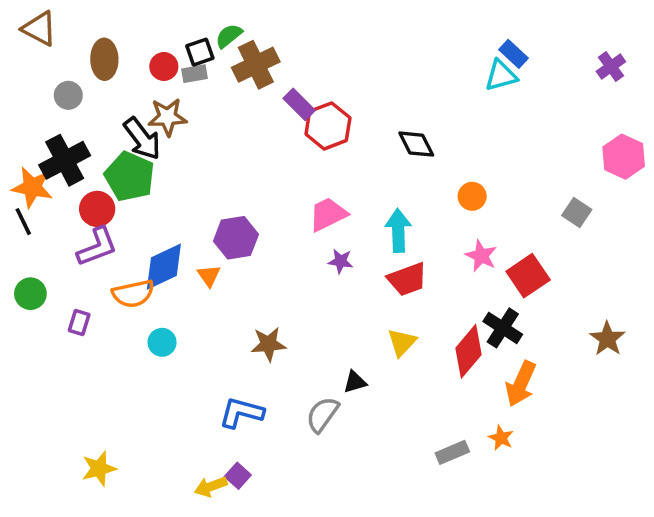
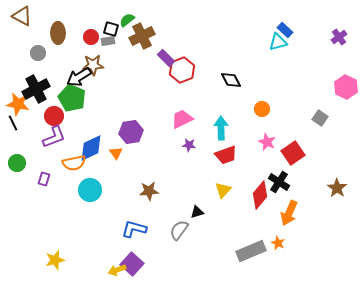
black square: (200, 52) -> (111, 29), turned 35
black arrow: (142, 139) -> (79, 77), turned 95
cyan circle: (162, 342) -> (90, 190), size x1.5
gray rectangle: (452, 452) -> (251, 251), size x1.6
purple square: (238, 476) -> (132, 264), size x1.6

